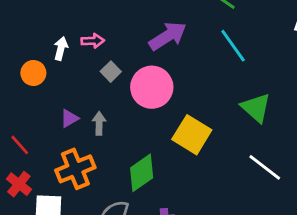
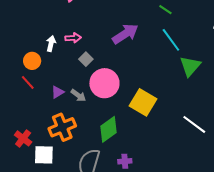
pink circle: (152, 87) -> (104, 83), moved
green triangle: (256, 108) -> (190, 66), moved, turned 30
gray arrow: (99, 123) -> (78, 95), turned 126
red line: (20, 145) -> (28, 82), moved

